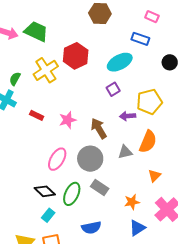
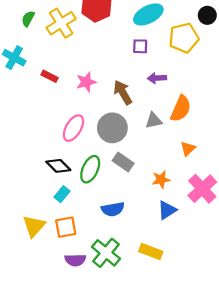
green semicircle: (15, 79) -> (28, 19), moved
purple square: (113, 89) -> (140, 46), turned 32
yellow pentagon: (149, 102) -> (184, 38), moved

